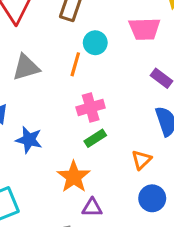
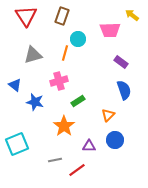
pink cross: (91, 107) -> (59, 81), moved
purple triangle: (92, 208) -> (89, 146), moved

